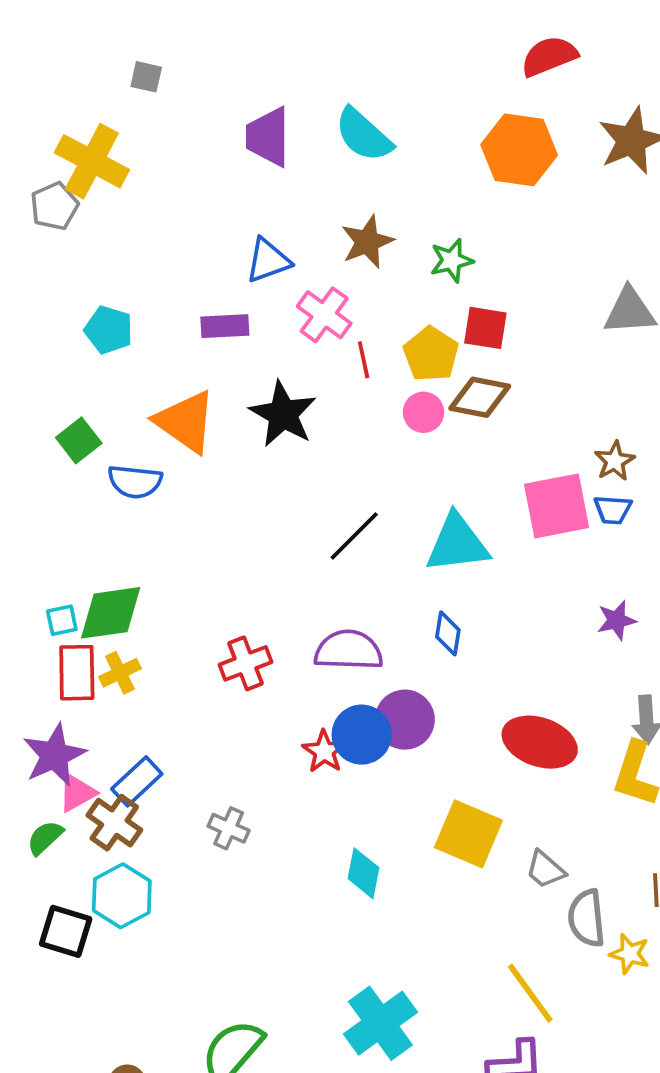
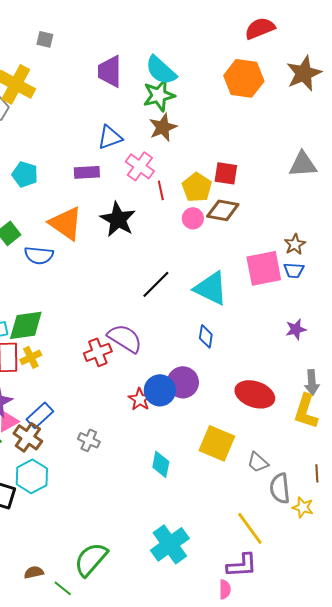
green star: (452, 260) -> (159, 95), moved, size x1.4
cyan triangle: (457, 543) -> (211, 288), turned 33
purple semicircle: (349, 650) -> (125, 338), moved, turned 30

